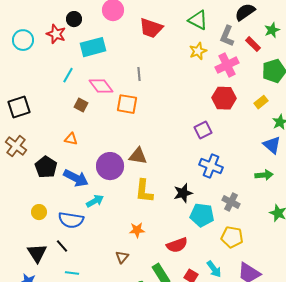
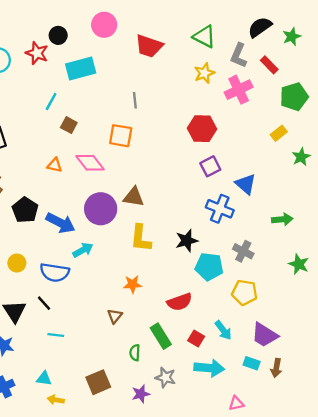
green star: (272, 30) -> (292, 37), moved
pink diamond: (101, 86) -> (90, 163), moved
red hexagon: (224, 98) -> (202, 129), moved
brown square: (81, 105) -> (69, 125), moved
orange triangle: (71, 139) -> (55, 165), moved
blue triangle: (272, 145) -> (246, 184), moved

